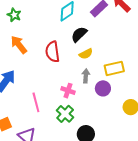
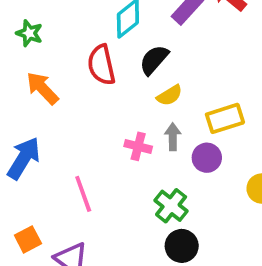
red semicircle: (53, 52) -> (101, 65), moved
pink cross: (68, 91) -> (138, 146), moved
green cross: (65, 114) -> (171, 206), moved

